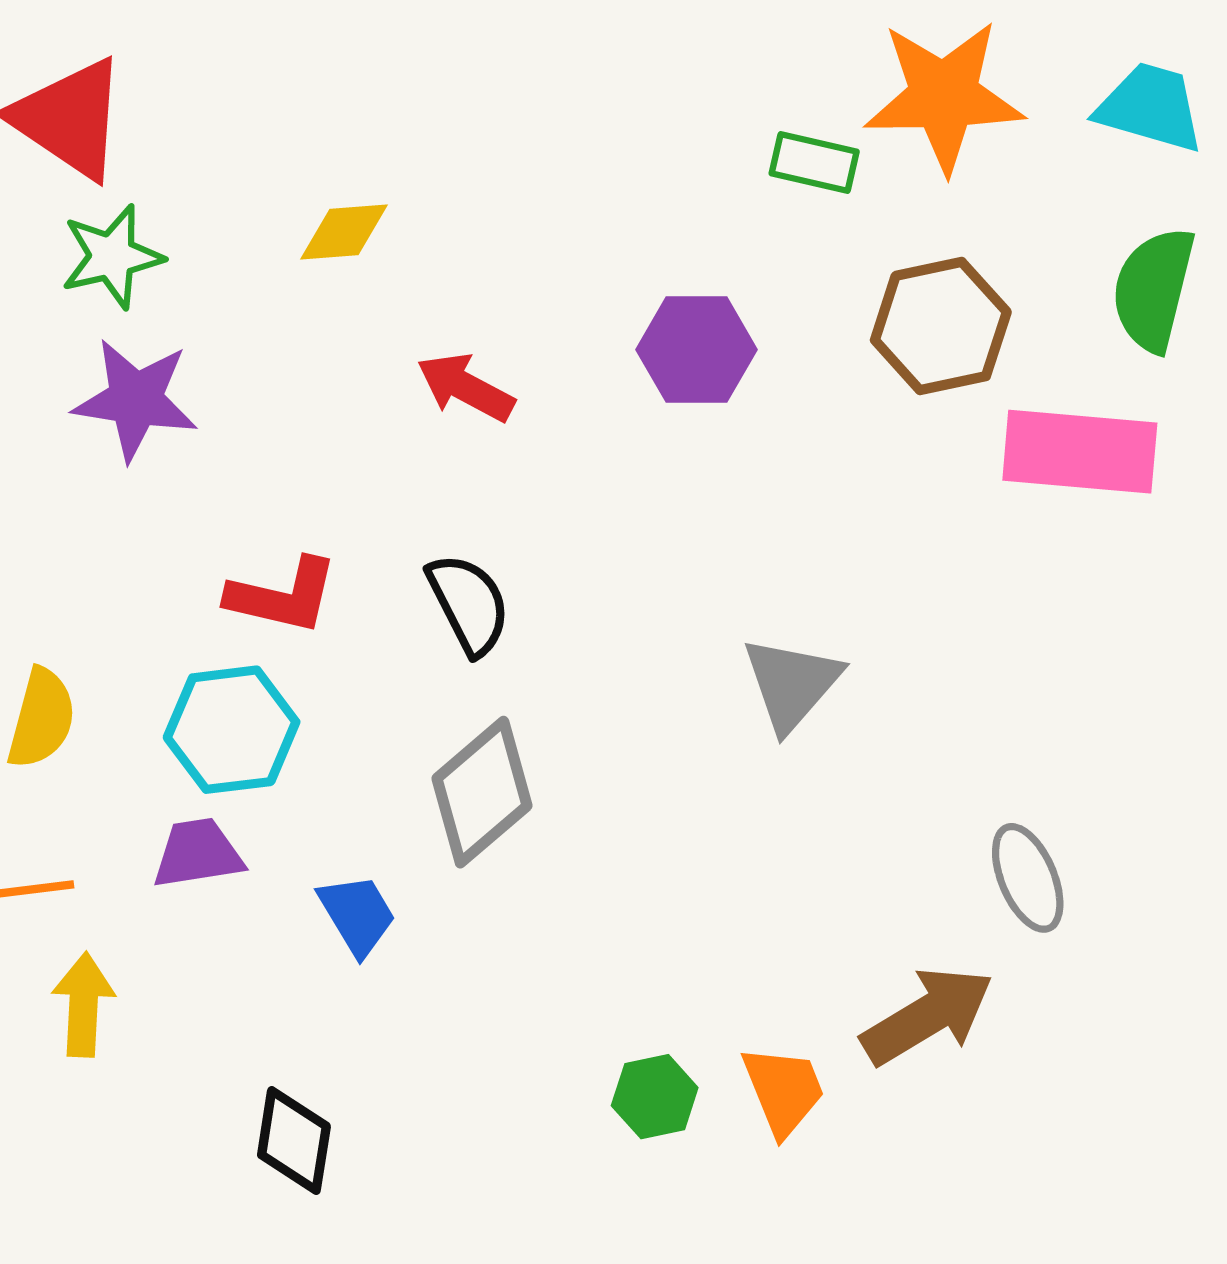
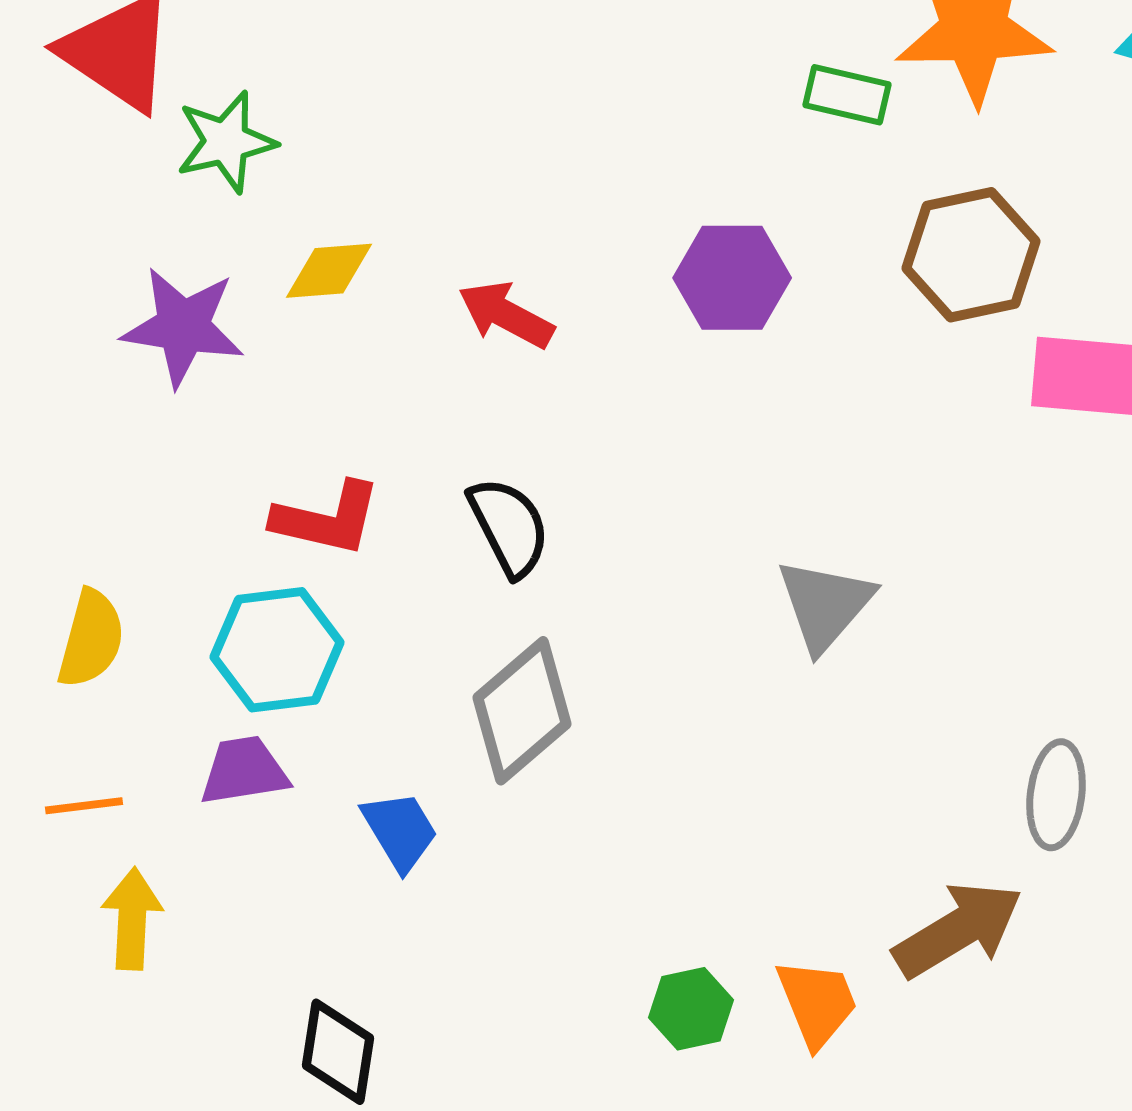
yellow diamond: (344, 232) -> (329, 271), moved
green star: (112, 257) -> (226, 142), moved
gray ellipse: (1028, 878) -> (1056, 795), turned 30

